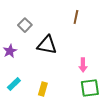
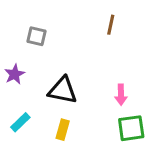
gray square: (25, 25) -> (36, 36), turned -32
black triangle: (47, 45) -> (63, 90), moved

